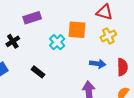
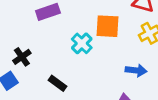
black cross: (13, 41) -> (22, 57), moved

